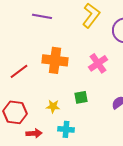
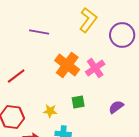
purple line: (42, 16) -> (39, 32), moved
orange cross: (55, 60) -> (67, 65), moved, turned 30

